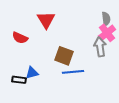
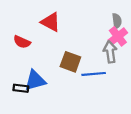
red triangle: (46, 20) -> (51, 22), turned -30
blue line: (73, 72) -> (94, 74), moved
blue triangle: (32, 73) -> (35, 81), size x1.5

